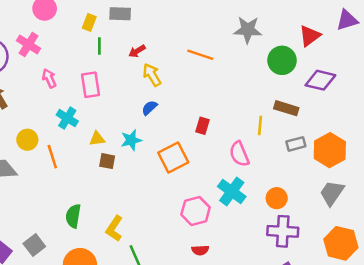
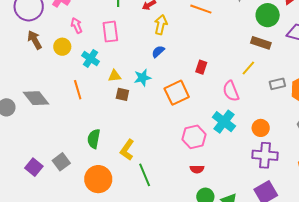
yellow arrow: (152, 75) -> (161, 25), turned 42
brown rectangle: (286, 108) -> (261, 43), moved
yellow line: (260, 125) -> (248, 68), turned 35
yellow circle: (27, 140) -> (62, 47), moved

